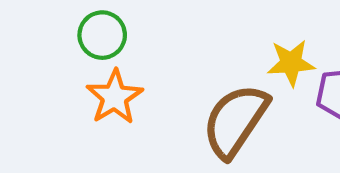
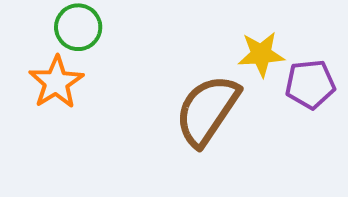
orange star: (115, 97) -> (56, 82), moved

